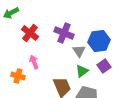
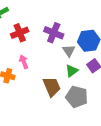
red cross: (30, 33) -> (20, 33), turned 30

